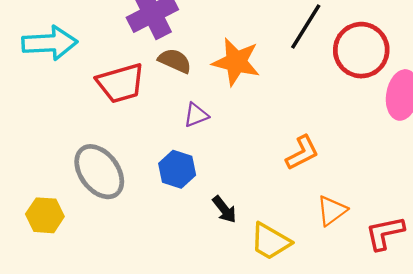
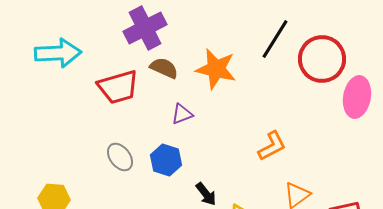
gray ellipse: (99, 172) -> (120, 157), moved, size x0.6

